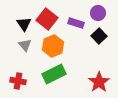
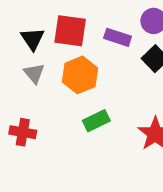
red square: (47, 19) -> (70, 31), turned -30
green rectangle: (54, 74) -> (96, 121), moved, size x0.7

